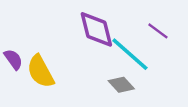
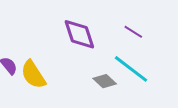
cyan line: (130, 54) -> (131, 69), moved

